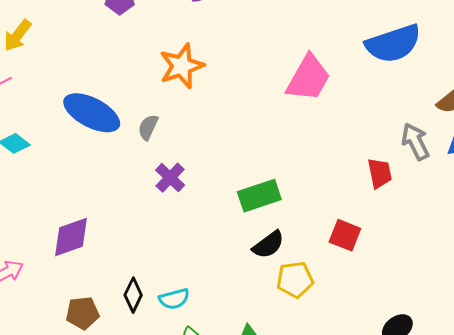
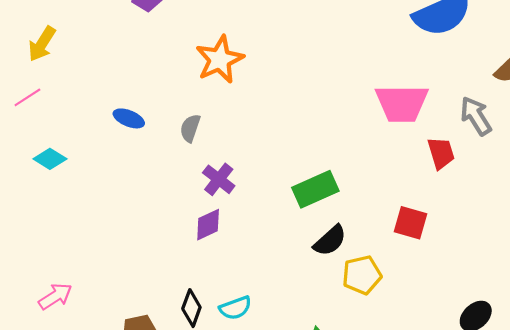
pink trapezoid: (308, 78) -> (402, 103), moved, turned 66
blue ellipse: (92, 113) -> (129, 118), size x0.5
purple diamond: (71, 237) -> (208, 225), moved, size x0.7

